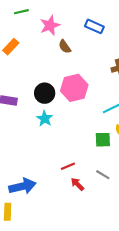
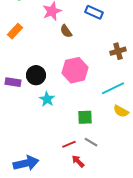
black circle: (45, 93) -> (36, 75), moved
green square: (103, 140) -> (85, 117), moved
gray line: (103, 175) -> (91, 142), moved

